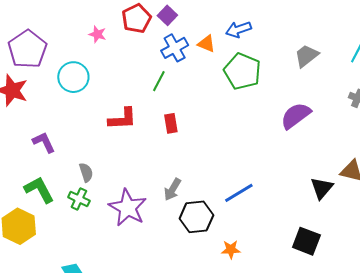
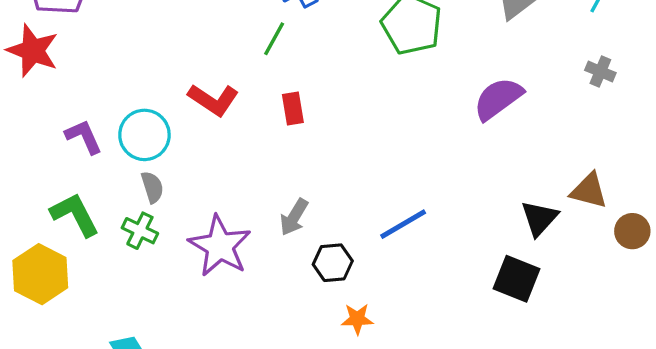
cyan circle: (73, 77) -> (144, 135), moved
red L-shape: (122, 119) -> (213, 100), turned 36
black hexagon: (196, 217) -> (333, 263), size x0.7
black square: (306, 241) -> (516, 279), moved
orange star: (231, 250) -> (357, 319), moved

